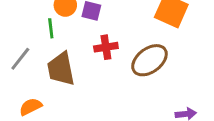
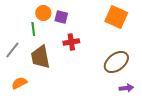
brown ellipse: (149, 60) -> (116, 62), moved

